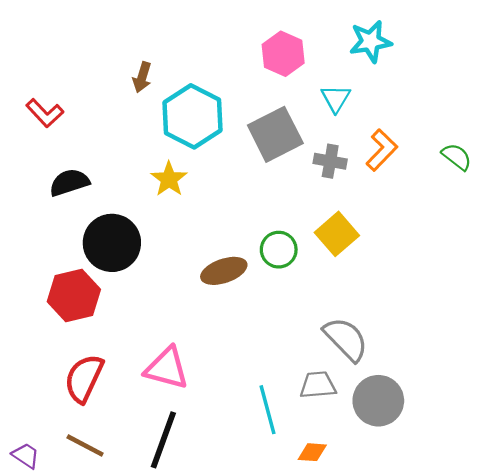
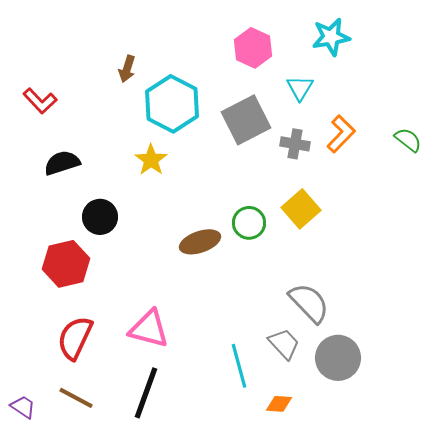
black circle: (112, 243) -> (100, 217), size x0.7
gray trapezoid: (318, 385) -> (284, 344), turned 52

